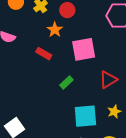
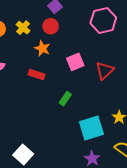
pink square: (84, 49) -> (75, 62), size x0.7
red triangle: (108, 80) -> (105, 70), moved

